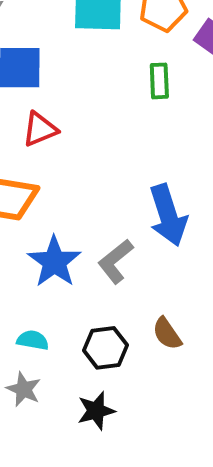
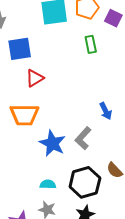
blue arrow: (168, 215) -> (106, 111), size x0.6
black hexagon: (106, 348) -> (85, 182), size x1.4

